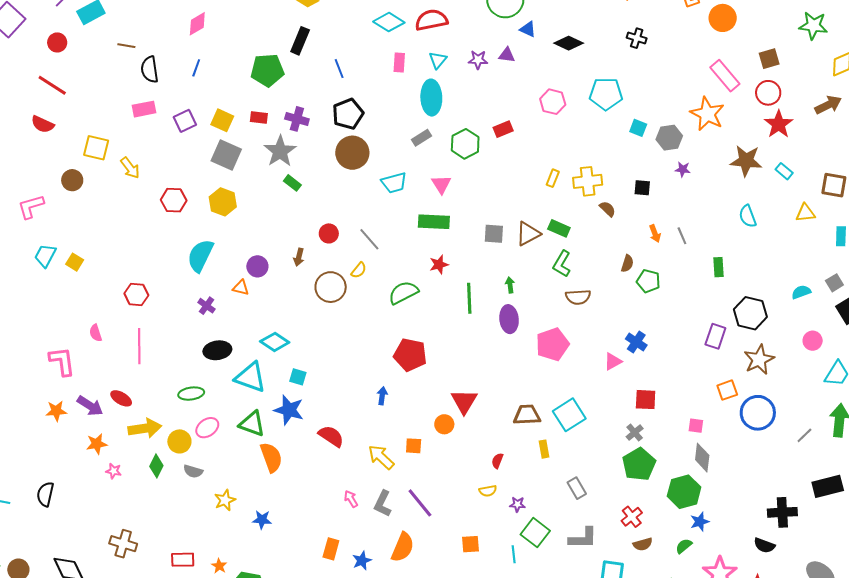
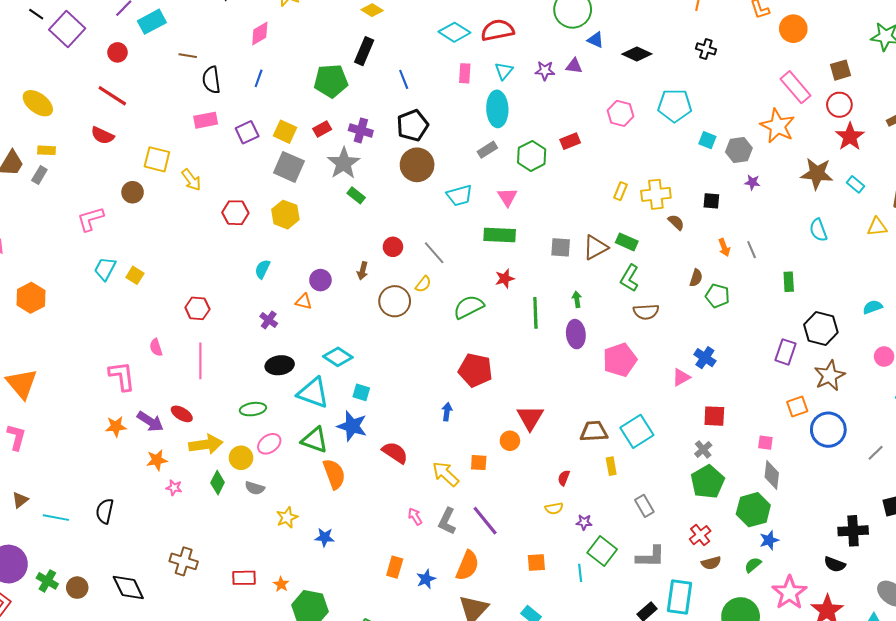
red rectangle: (259, 118) -> (322, 129), turned -36
cyan semicircle: (200, 256) -> (262, 269), size x0.6

